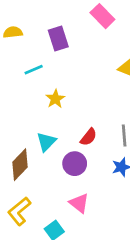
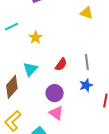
cyan line: (34, 70) -> (11, 27), moved
purple circle: (75, 164) -> (55, 93), moved

